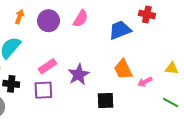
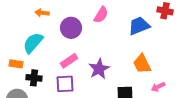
orange arrow: (20, 17) -> (42, 13), turned -104
purple circle: (49, 21) -> (71, 28), moved
pink arrow: (145, 82) -> (158, 87), moved

